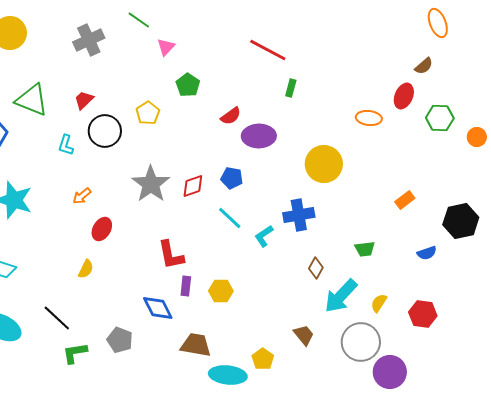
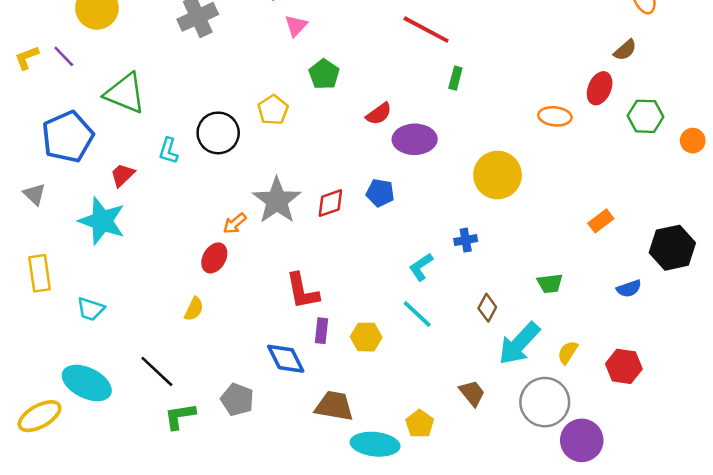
red trapezoid: (84, 100) -> (122, 175), moved
orange arrow: (82, 196) -> (235, 223), moved
blue cross: (299, 215) -> (466, 240), size x0.6
cyan line: (230, 218) -> (417, 314), moved

